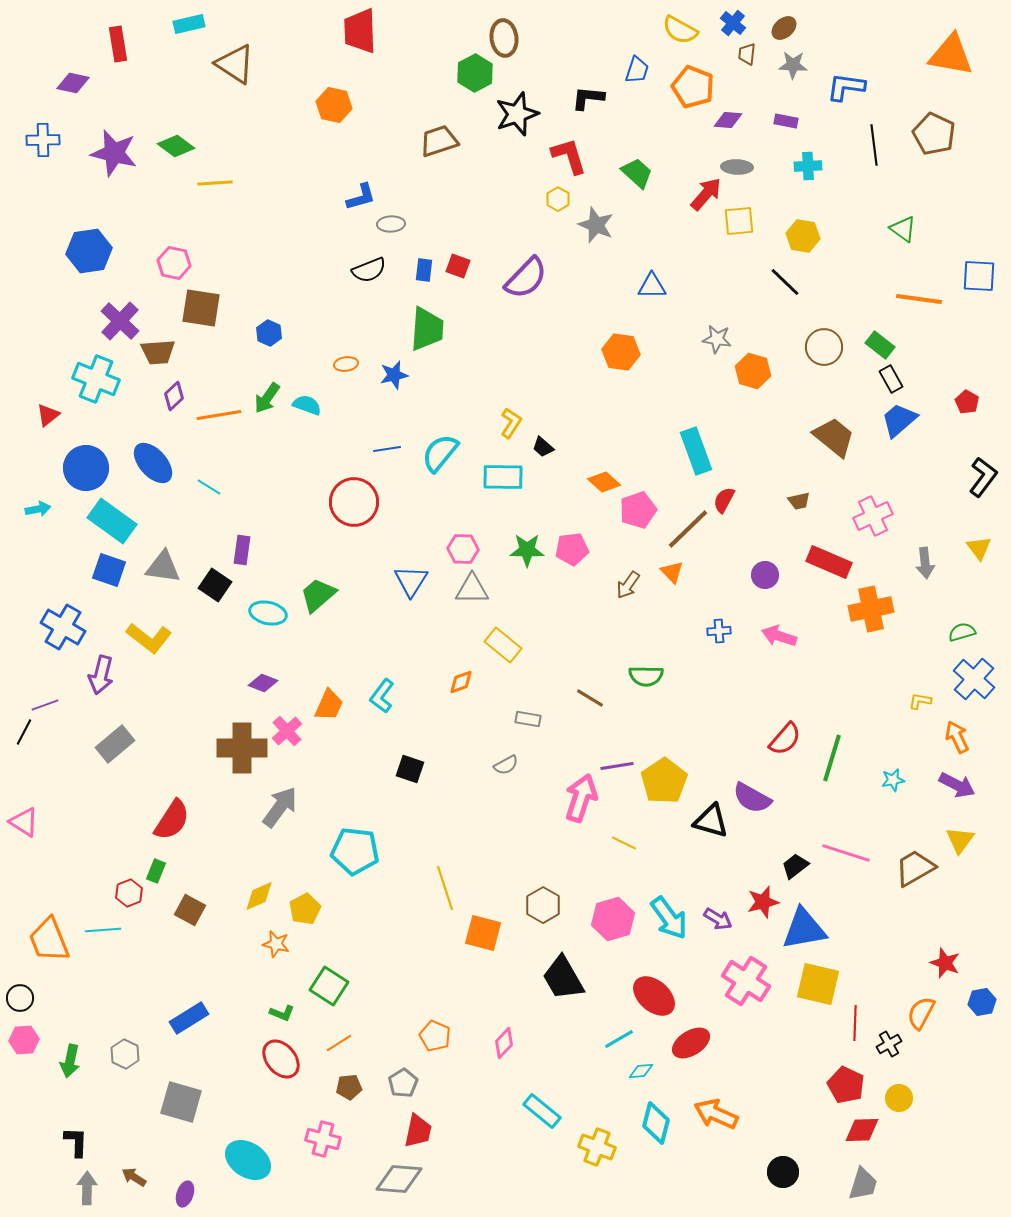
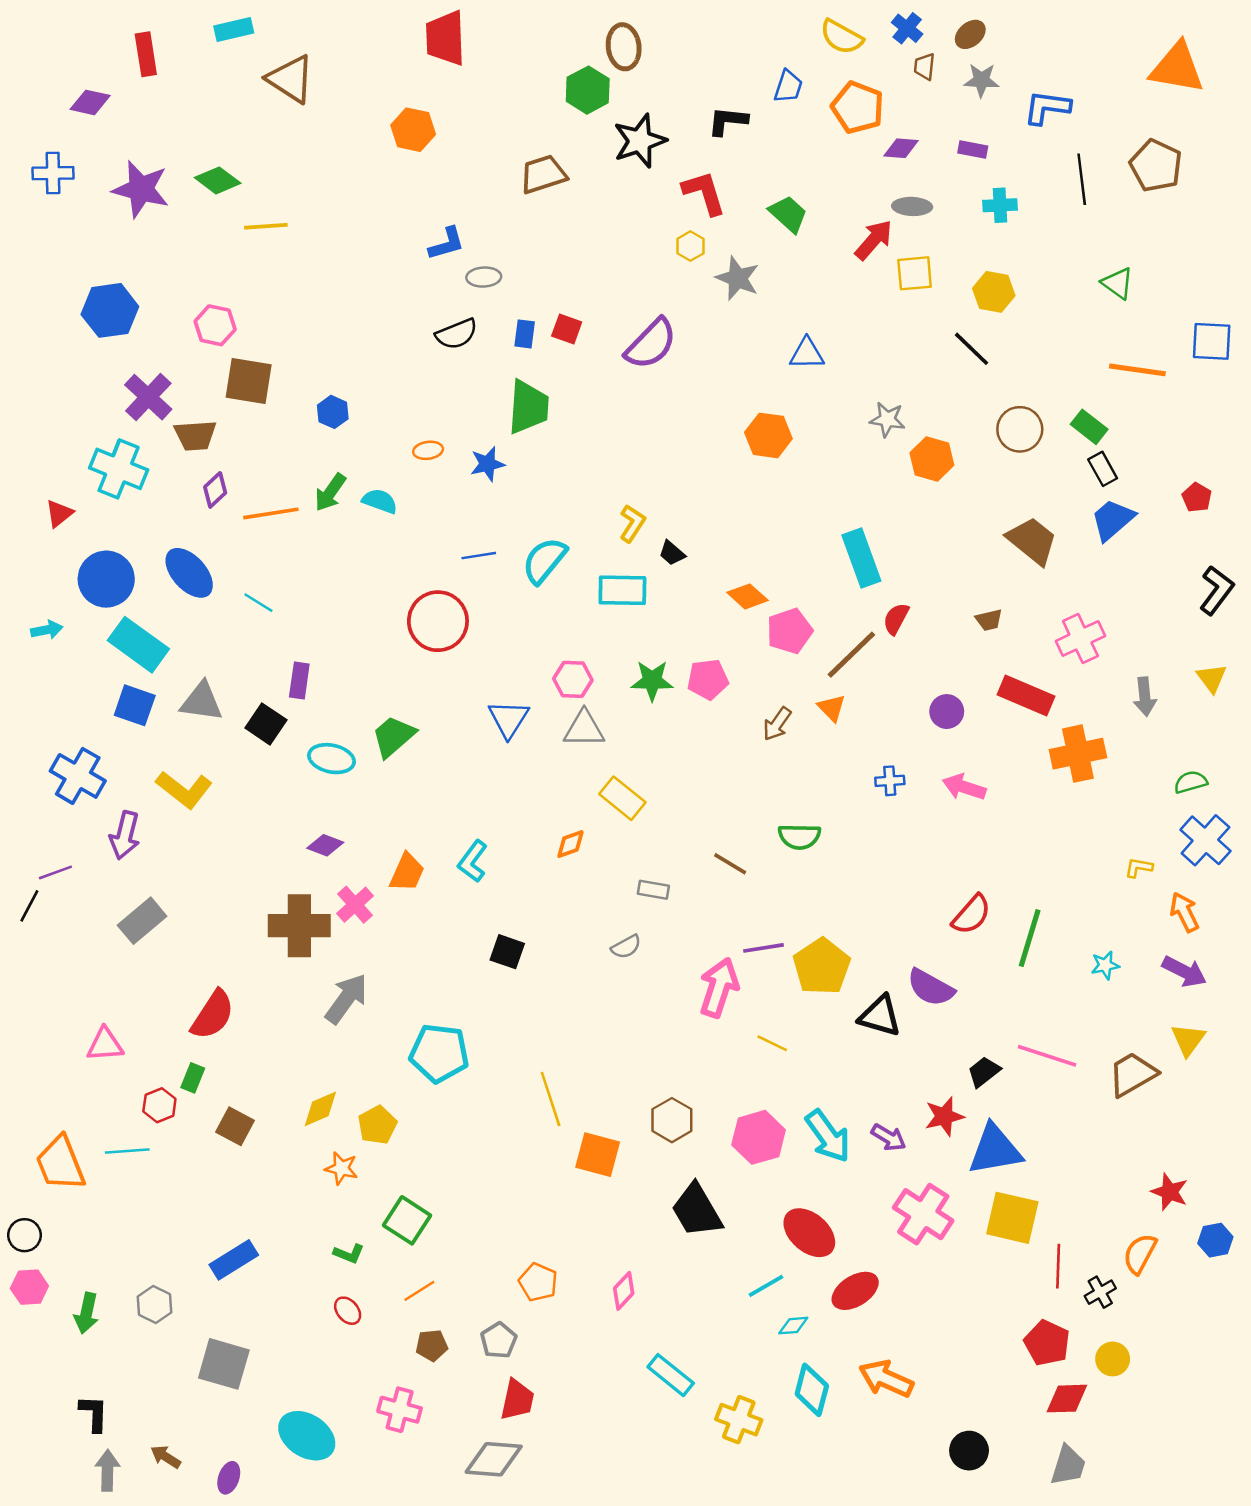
pink triangle: (24, 822) -> (105, 1045), moved, turned -36
red ellipse: (281, 1059) -> (348, 1311), size x0.6

